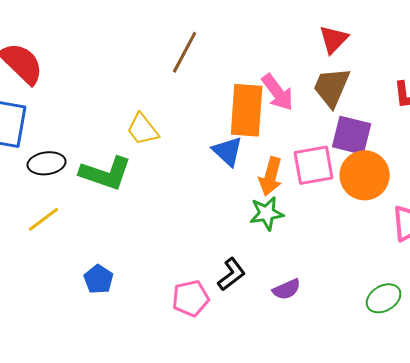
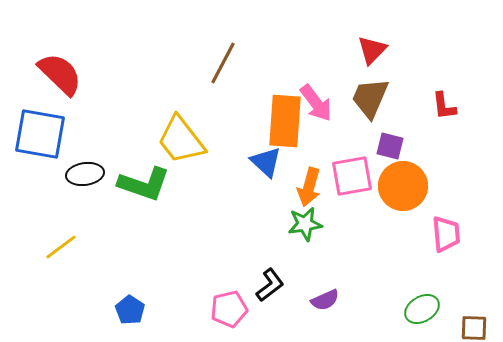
yellow trapezoid: (143, 129) -> (181, 140), size x1.5
purple square: (352, 135) -> (390, 146), size x0.7
yellow line: (44, 219) -> (61, 247), moved
blue pentagon: (99, 279) -> (130, 310), moved

